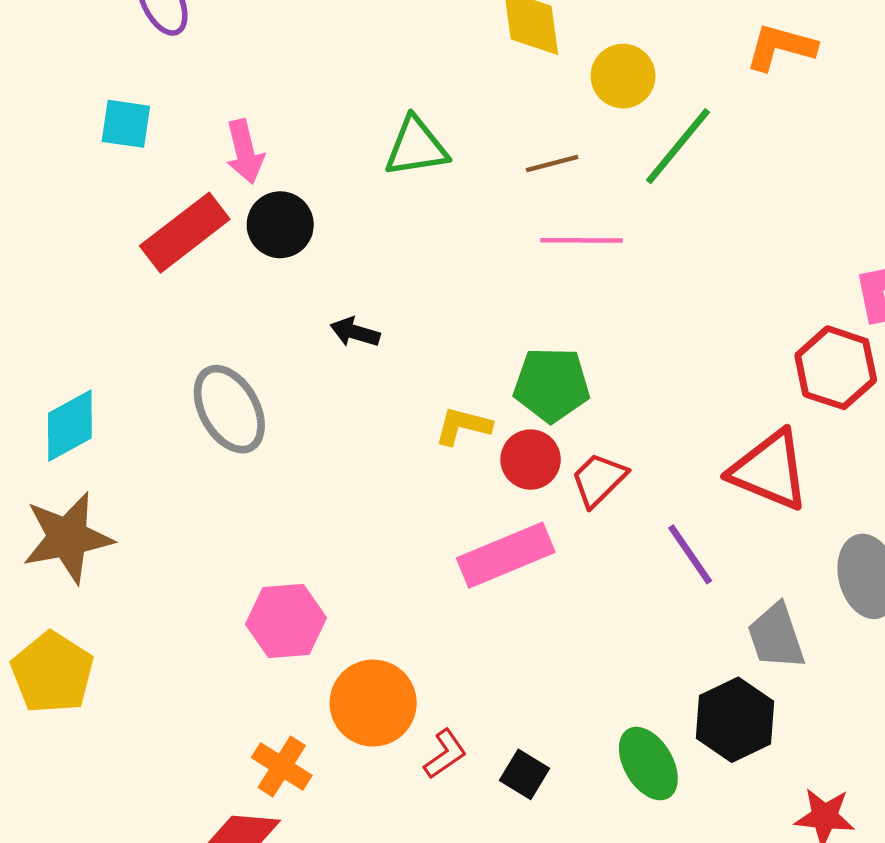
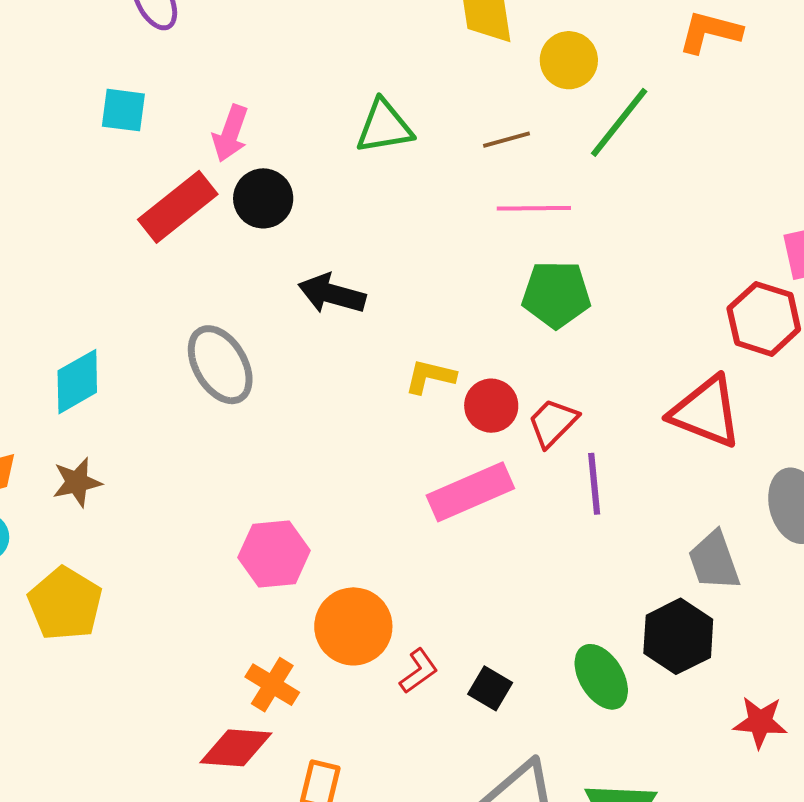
pink arrow: (245, 152) -> (230, 133), turned 34
black arrow: (355, 332) -> (332, 294), size x1.5
green pentagon: (552, 385) -> (556, 294), moved
brown star: (68, 538) -> (77, 482), size x0.6
purple line: (690, 554) -> (594, 484), moved, turned 30

